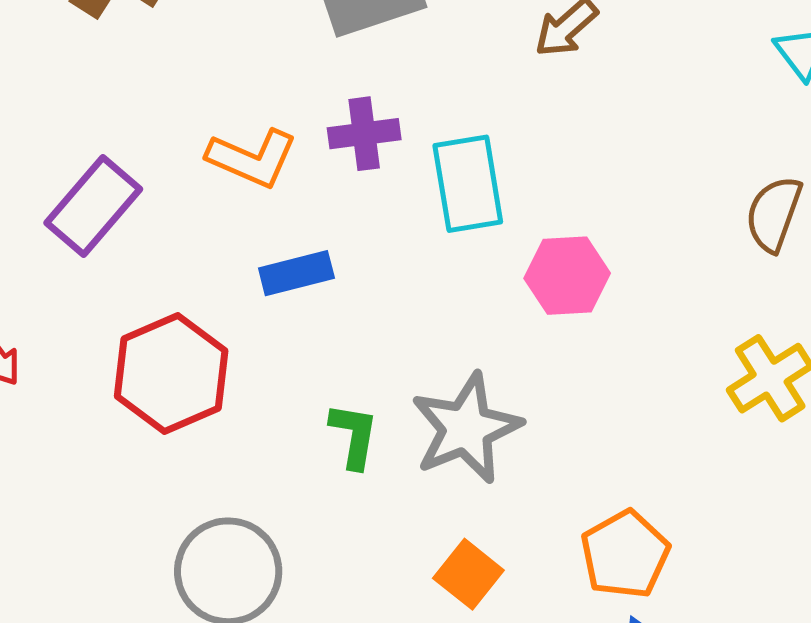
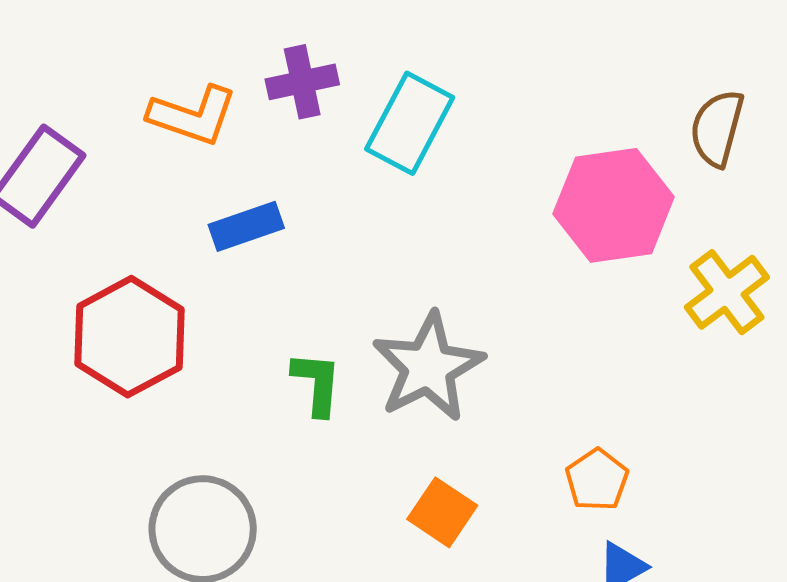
cyan rectangle: (468, 184) -> (410, 123), turned 42
pink hexagon: (567, 276) -> (614, 205), moved, size x1.4
orange pentagon: (625, 554) -> (597, 480), size x0.7

